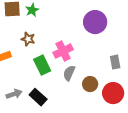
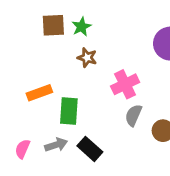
brown star: (28, 39) -> (87, 58), moved
green rectangle: (42, 65) -> (69, 111), moved, turned 30

